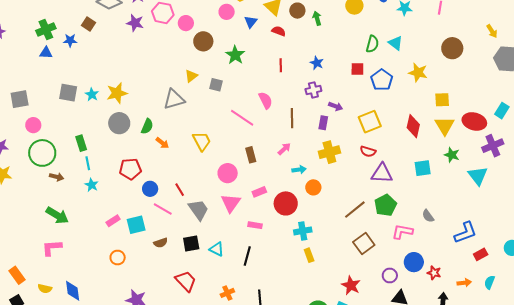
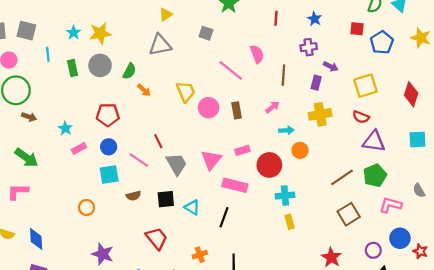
yellow triangle: (191, 76) -> (166, 15), moved
gray square: (68, 93) -> (26, 31), moved
green rectangle: (81, 143) -> (73, 68), moved
cyan line: (88, 163) -> (48, 54), moved
pink circle: (228, 173) -> (209, 108), moved
blue circle: (150, 189) -> (109, 147), moved
pink rectangle: (113, 221) -> (79, 148), moved
pink rectangle: (255, 225) -> (235, 185), size x1.6

